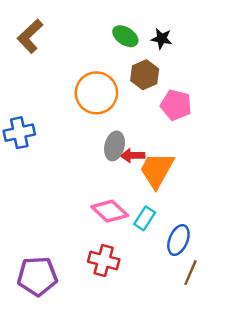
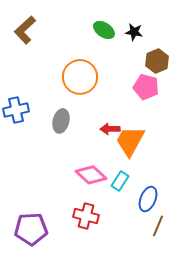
brown hexagon: (145, 75) -> (157, 61), moved
gray ellipse: (114, 146) -> (61, 121), moved

